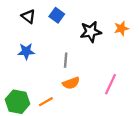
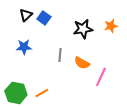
blue square: (57, 15) -> (44, 18), moved
black triangle: (28, 16) -> (26, 15), turned 40
orange semicircle: (71, 83) -> (82, 63), moved, turned 49

